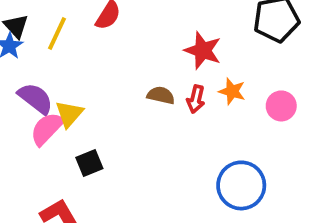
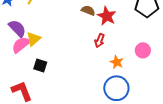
orange star: (232, 91) -> (117, 62), moved
brown semicircle: (161, 95) -> (88, 10), moved
black square: (89, 163) -> (40, 65), turned 32

